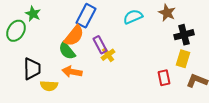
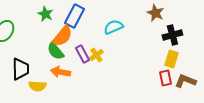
green star: (33, 14) -> (45, 14), moved
cyan semicircle: (133, 17) -> (113, 27), moved
purple rectangle: (100, 45) -> (82, 54), moved
red rectangle: (164, 78) -> (165, 78), moved

